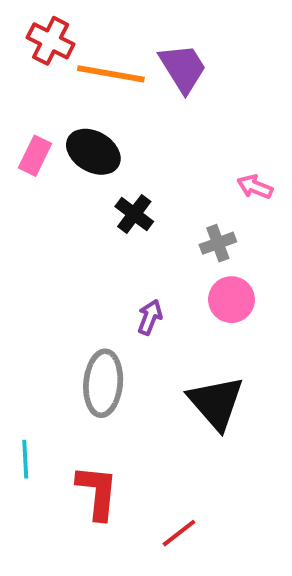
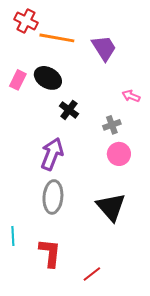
purple trapezoid: (183, 68) -> (104, 48), moved
purple arrow: (150, 317) -> (52, 154), moved, size x1.8

